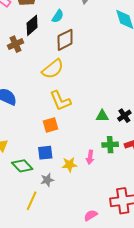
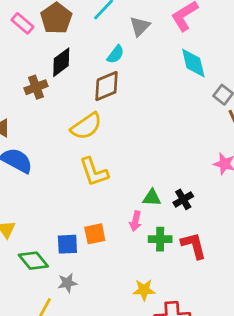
cyan semicircle: (58, 16) -> (116, 54), moved
orange square: (50, 125) -> (95, 234), moved
pink arrow: (90, 157) -> (135, 221), moved
yellow star: (69, 165) -> (144, 290), moved

